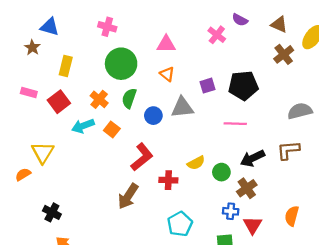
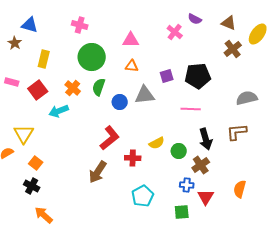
orange triangle: (167, 74) -> (132, 66), turned -32
orange square: (112, 129) -> (36, 163), moved
black arrow: (253, 158) -> (206, 139), turned -80

